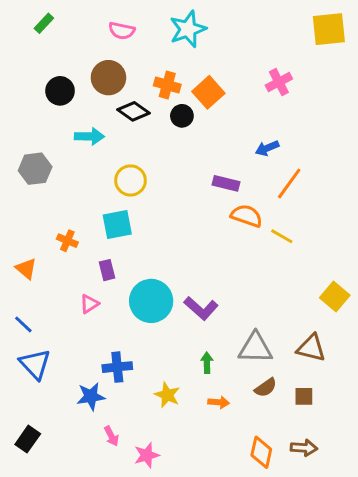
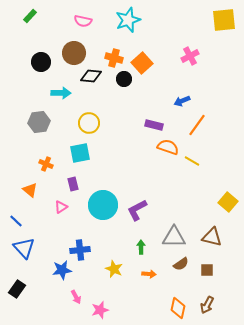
black diamond: (133, 111) -> (91, 76), turned -30
gray hexagon: (35, 169) -> (39, 122), moved
orange triangle: (26, 269) -> (30, 190), moved
purple L-shape: (201, 308) -> (137, 210), turned 110
black rectangle: (28, 439) -> (17, 289), moved
brown arrow: (304, 448) -> (207, 305), turned 114

